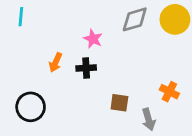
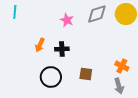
pink star: (93, 39) -> (67, 20), moved
black circle: (31, 107) -> (51, 77), moved
gray arrow: (149, 119) -> (119, 86), moved

